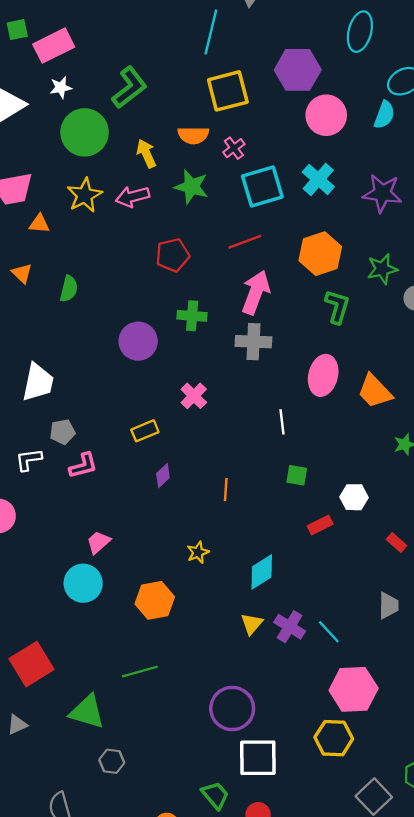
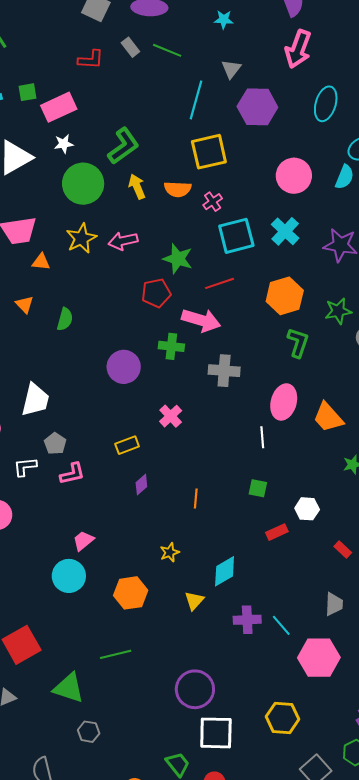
purple hexagon: (298, 70) -> (257, 107), moved
yellow arrow: (146, 153) -> (137, 187), moved
green star: (191, 187) -> (178, 259), moved
pink arrow: (256, 292) -> (201, 320), moved, turned 84
white line: (282, 422) -> (262, 437), moved
gray pentagon: (62, 432) -> (55, 444), turned -30
yellow triangle: (252, 624) -> (194, 601), moved
purple cross: (290, 627) -> (247, 620), turned -36
pink hexagon: (354, 689) -> (319, 658), moved

